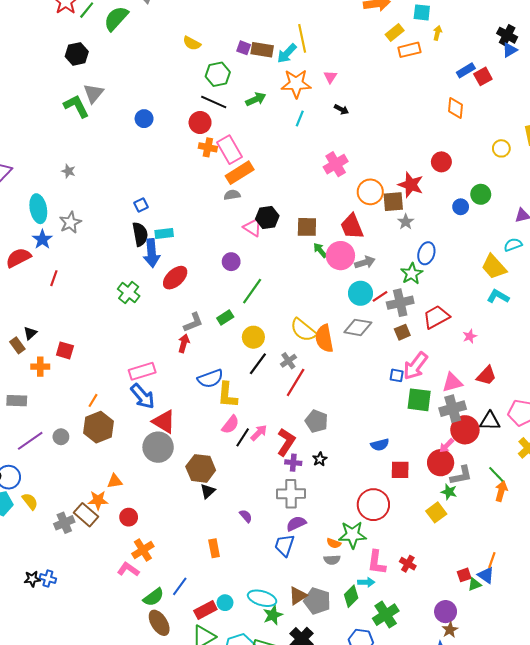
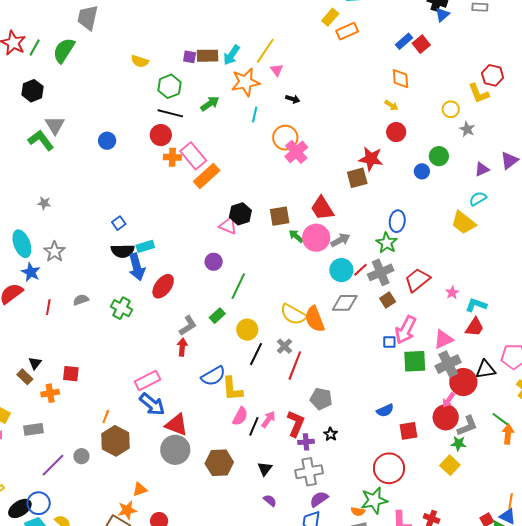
yellow arrow: (437, 33) -> (391, 105), moved, turned 120
yellow line: (302, 38) -> (265, 51), moved, turned 56
orange circle: (370, 192) -> (285, 138), moved
gray semicircle: (232, 195) -> (81, 300), moved
gray star: (406, 222) -> (467, 129), moved
black semicircle: (140, 234) -> (123, 251), turned 110
cyan L-shape: (498, 296) -> (476, 305), moved
black triangle: (208, 491) -> (265, 469), moved

